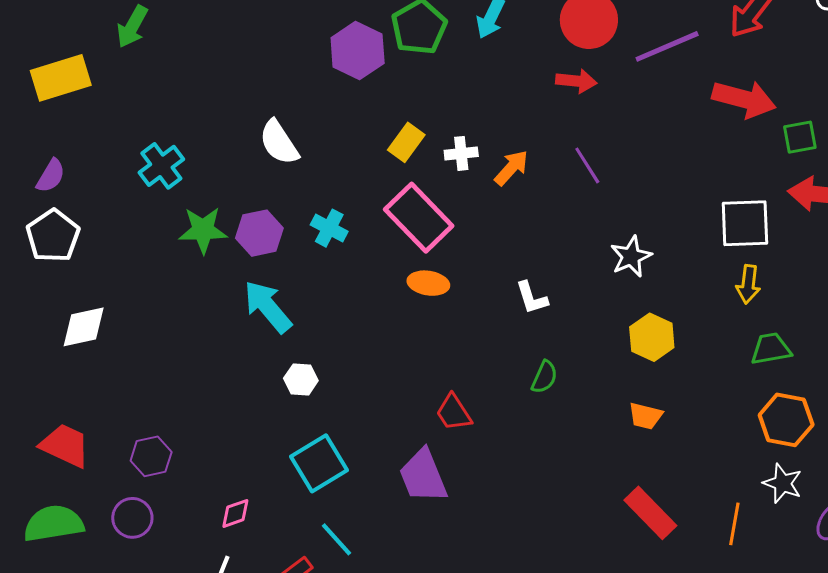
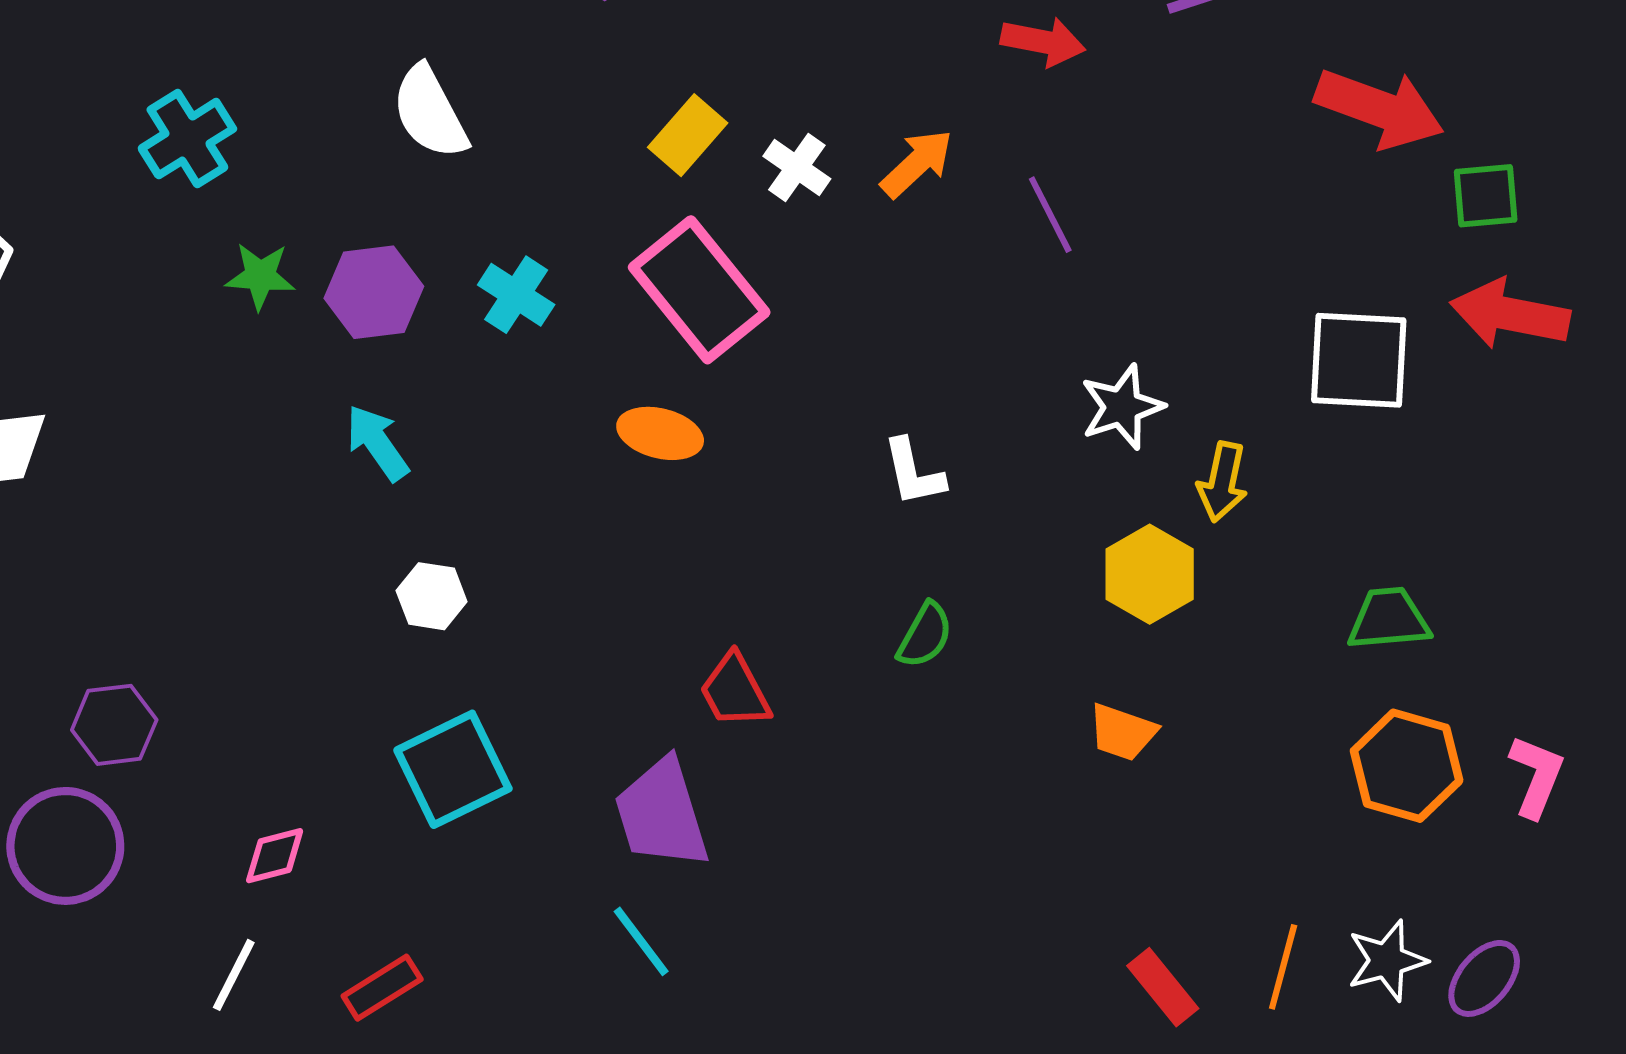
white cross: (461, 153) -> (797, 167), turned 36
orange arrow: (511, 168) -> (917, 163), moved
green star: (203, 230) -> (260, 276), size x0.7
orange ellipse: (428, 283) -> (660, 433), moved
yellow arrow: (748, 284) -> (1222, 482), moved
cyan arrow: (268, 307) -> (377, 443), size x0.7
white star: (783, 483) -> (1387, 961), moved, turned 30
red rectangle: (650, 513) -> (1163, 987), moved, size x0.7
purple circle: (132, 518) -> (65, 846), size x1.4
cyan line: (336, 539) -> (641, 941), moved

